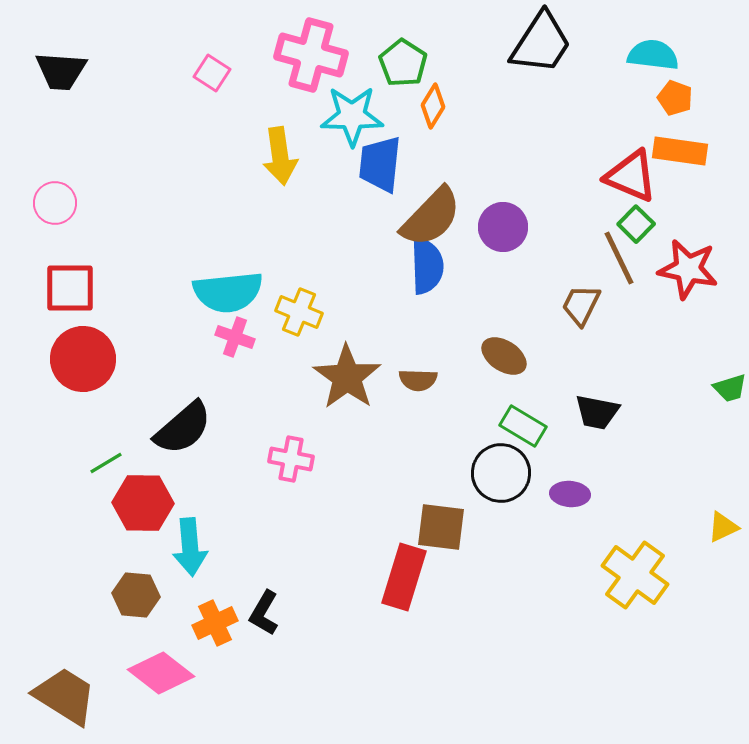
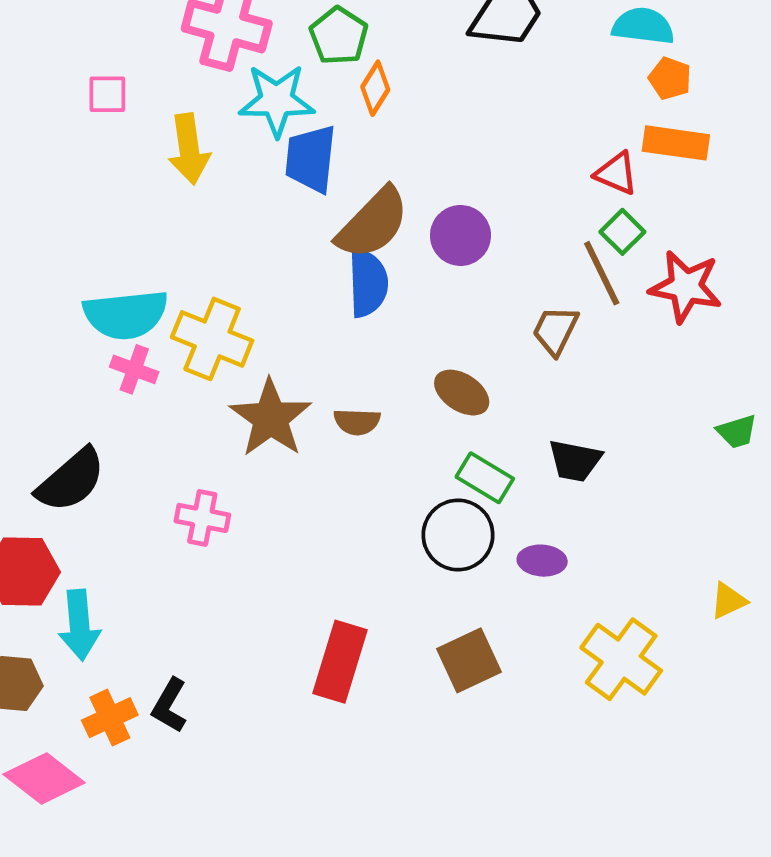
pink square: (212, 73) -> (107, 94), moved, turned -33
red triangle: (631, 176) -> (616, 173), size x0.7
yellow cross: (299, 312) -> (212, 339), size x1.4
brown square: (441, 527) -> (469, 660), moved, turned -32

